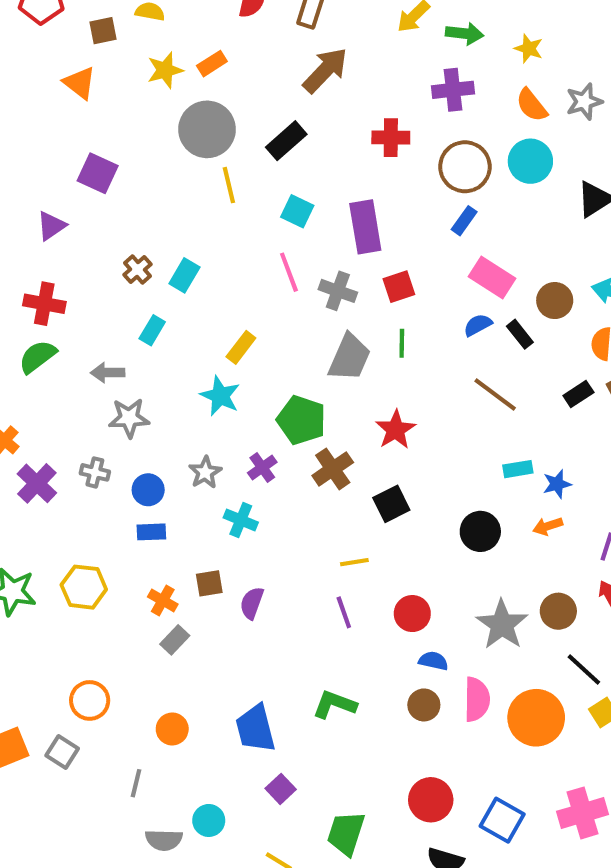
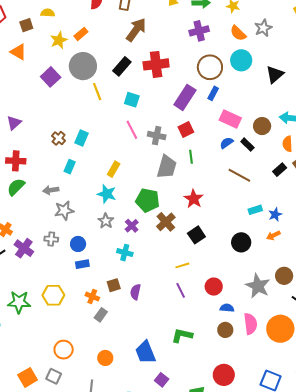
red cross: (391, 138) -> (156, 64), moved, size x1.4
purple square: (98, 173) -> (51, 77), moved, turned 30
purple rectangle: (365, 227) -> (185, 97), moved, turned 50
gray star: (205, 472) -> (106, 221), moved
red circle: (431, 800) -> (224, 375), moved

